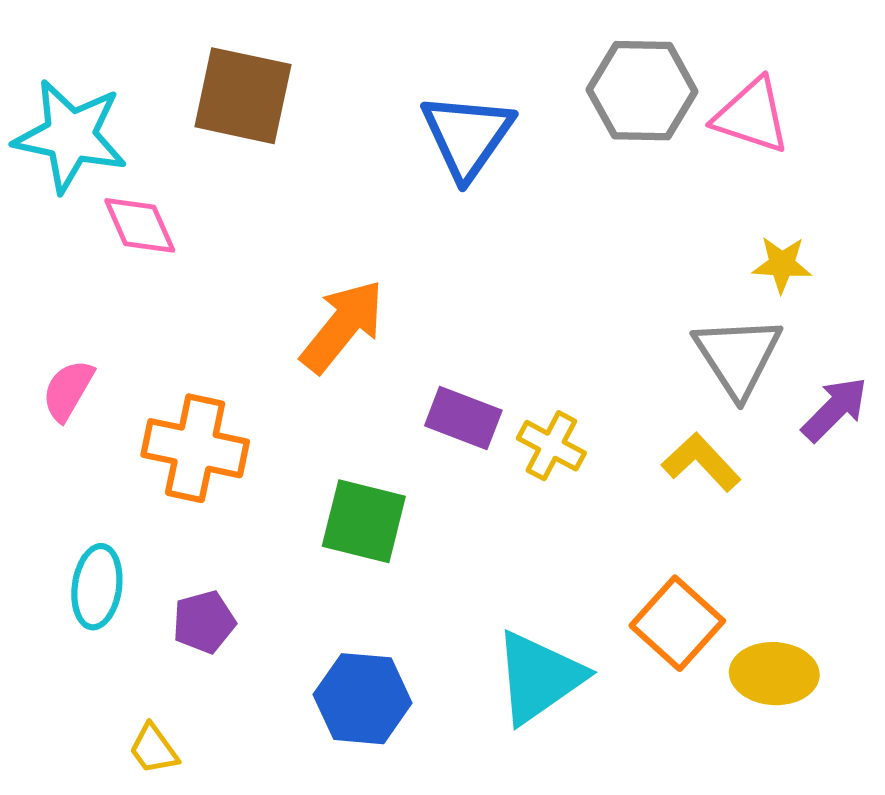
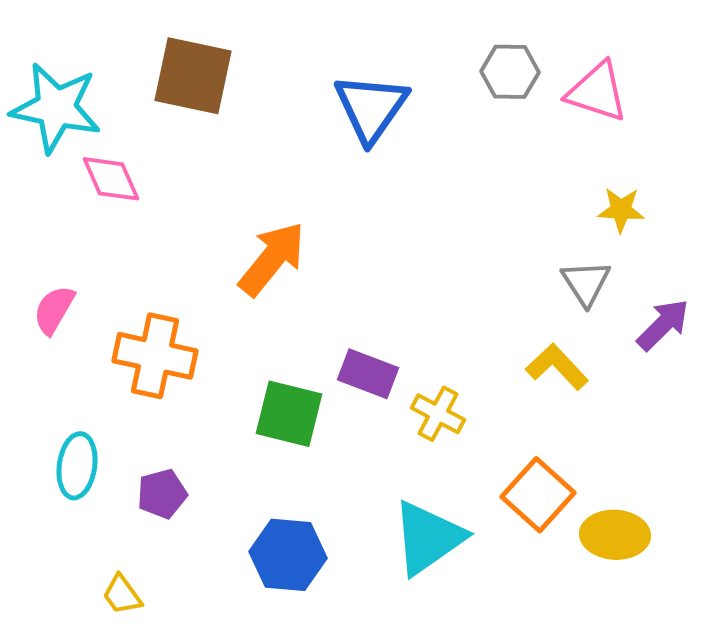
gray hexagon: (642, 91) -> (510, 72), size x0.7
gray triangle: (738, 356) -> (586, 283), size x0.7
purple rectangle: (463, 418) -> (368, 374), moved
yellow cross: (551, 446) -> (438, 414), moved

